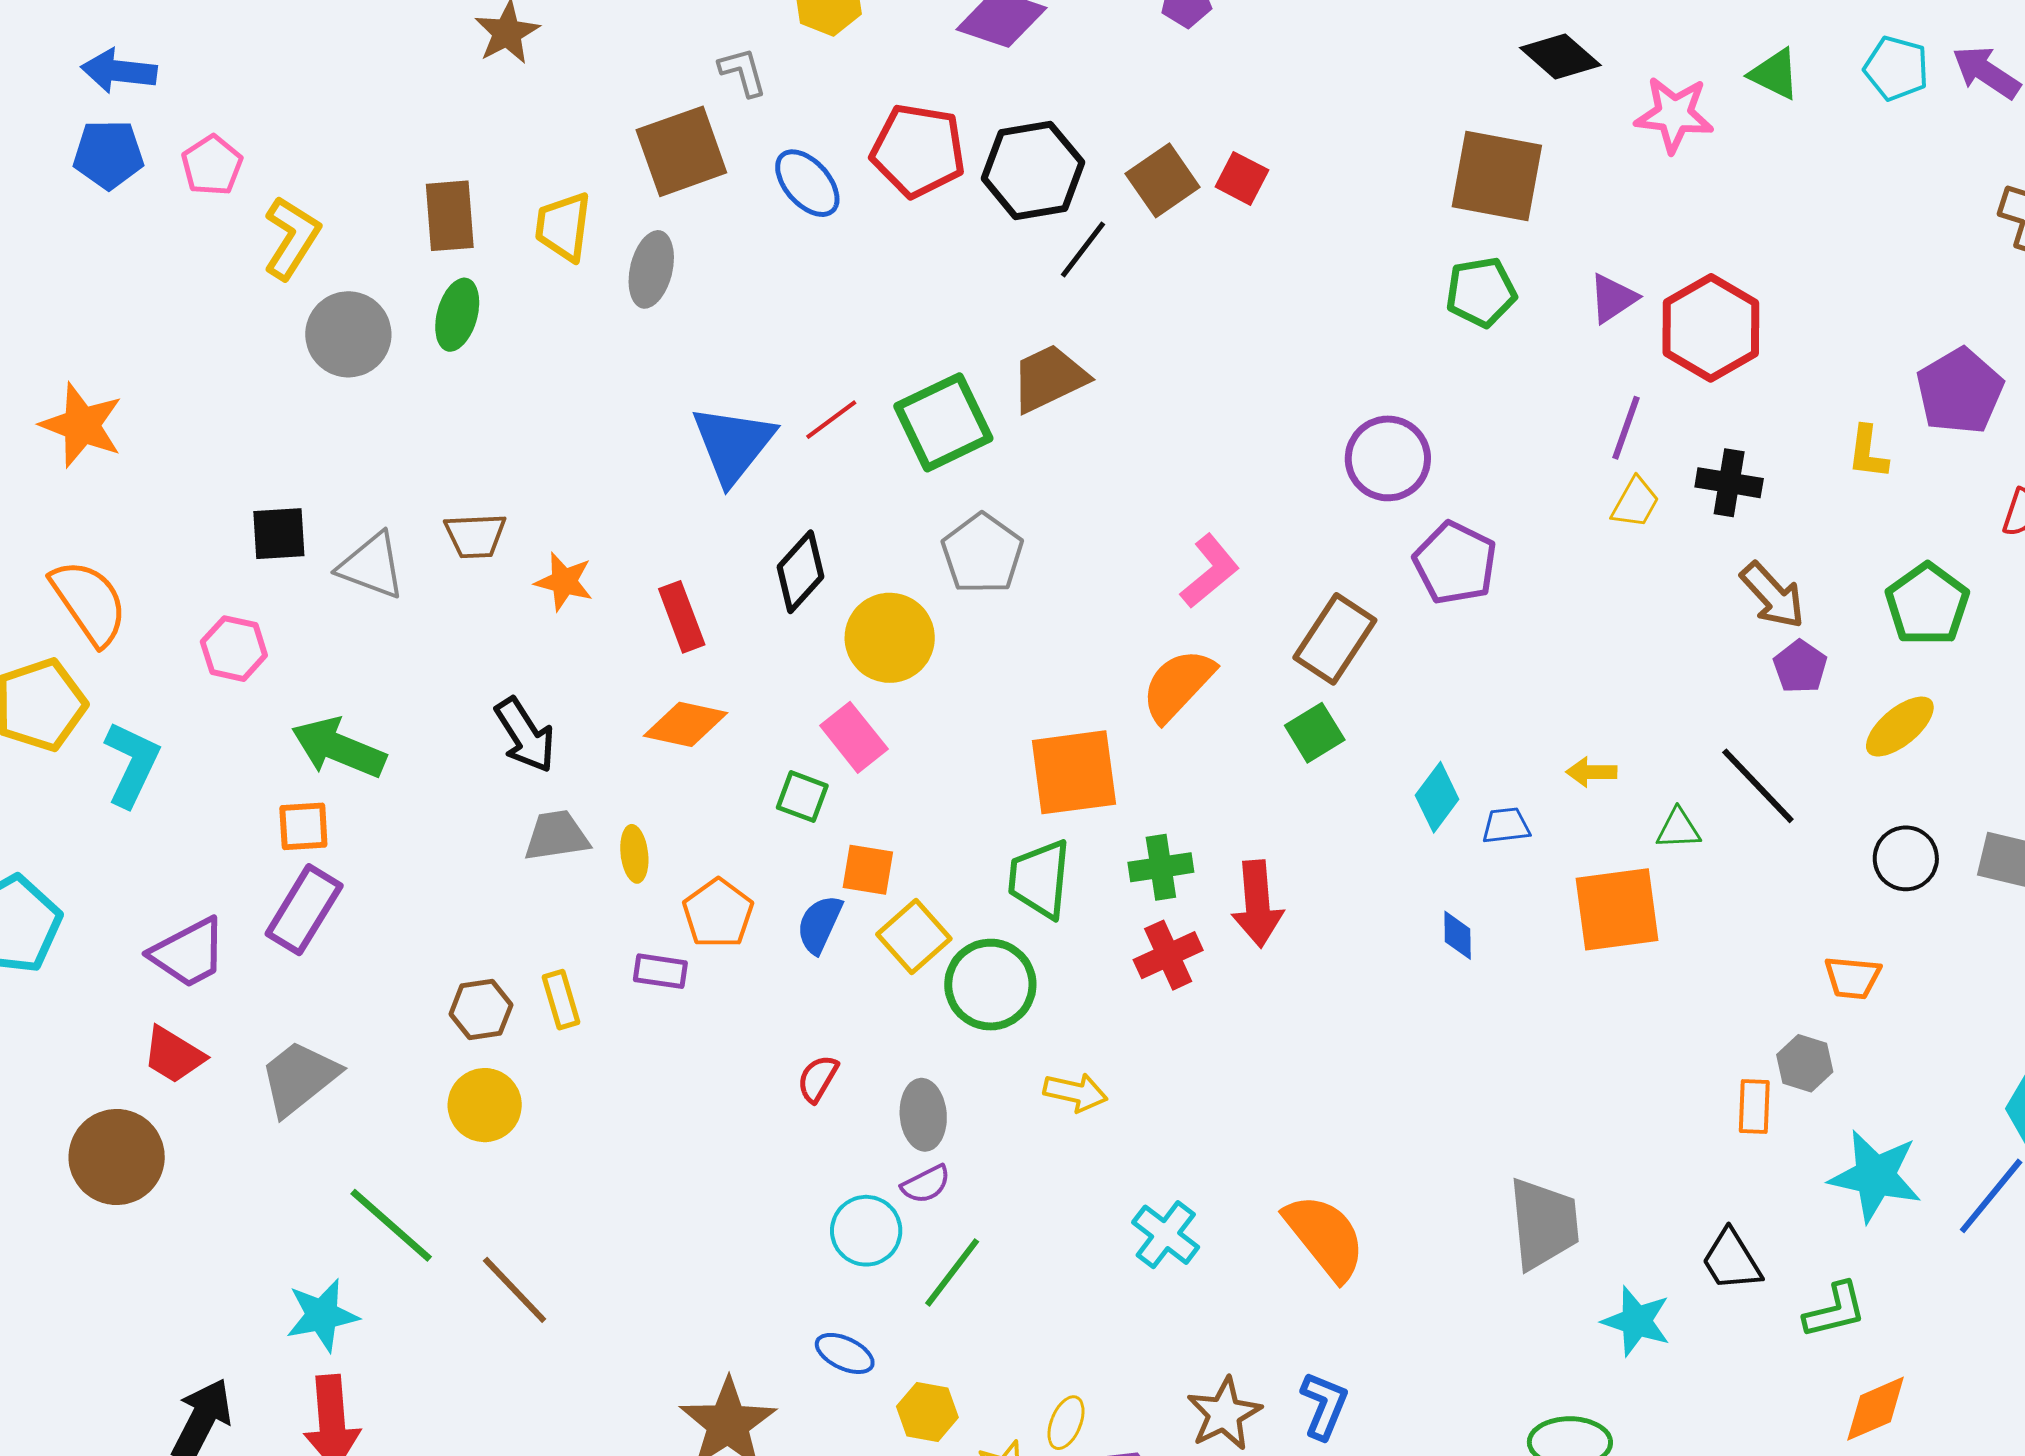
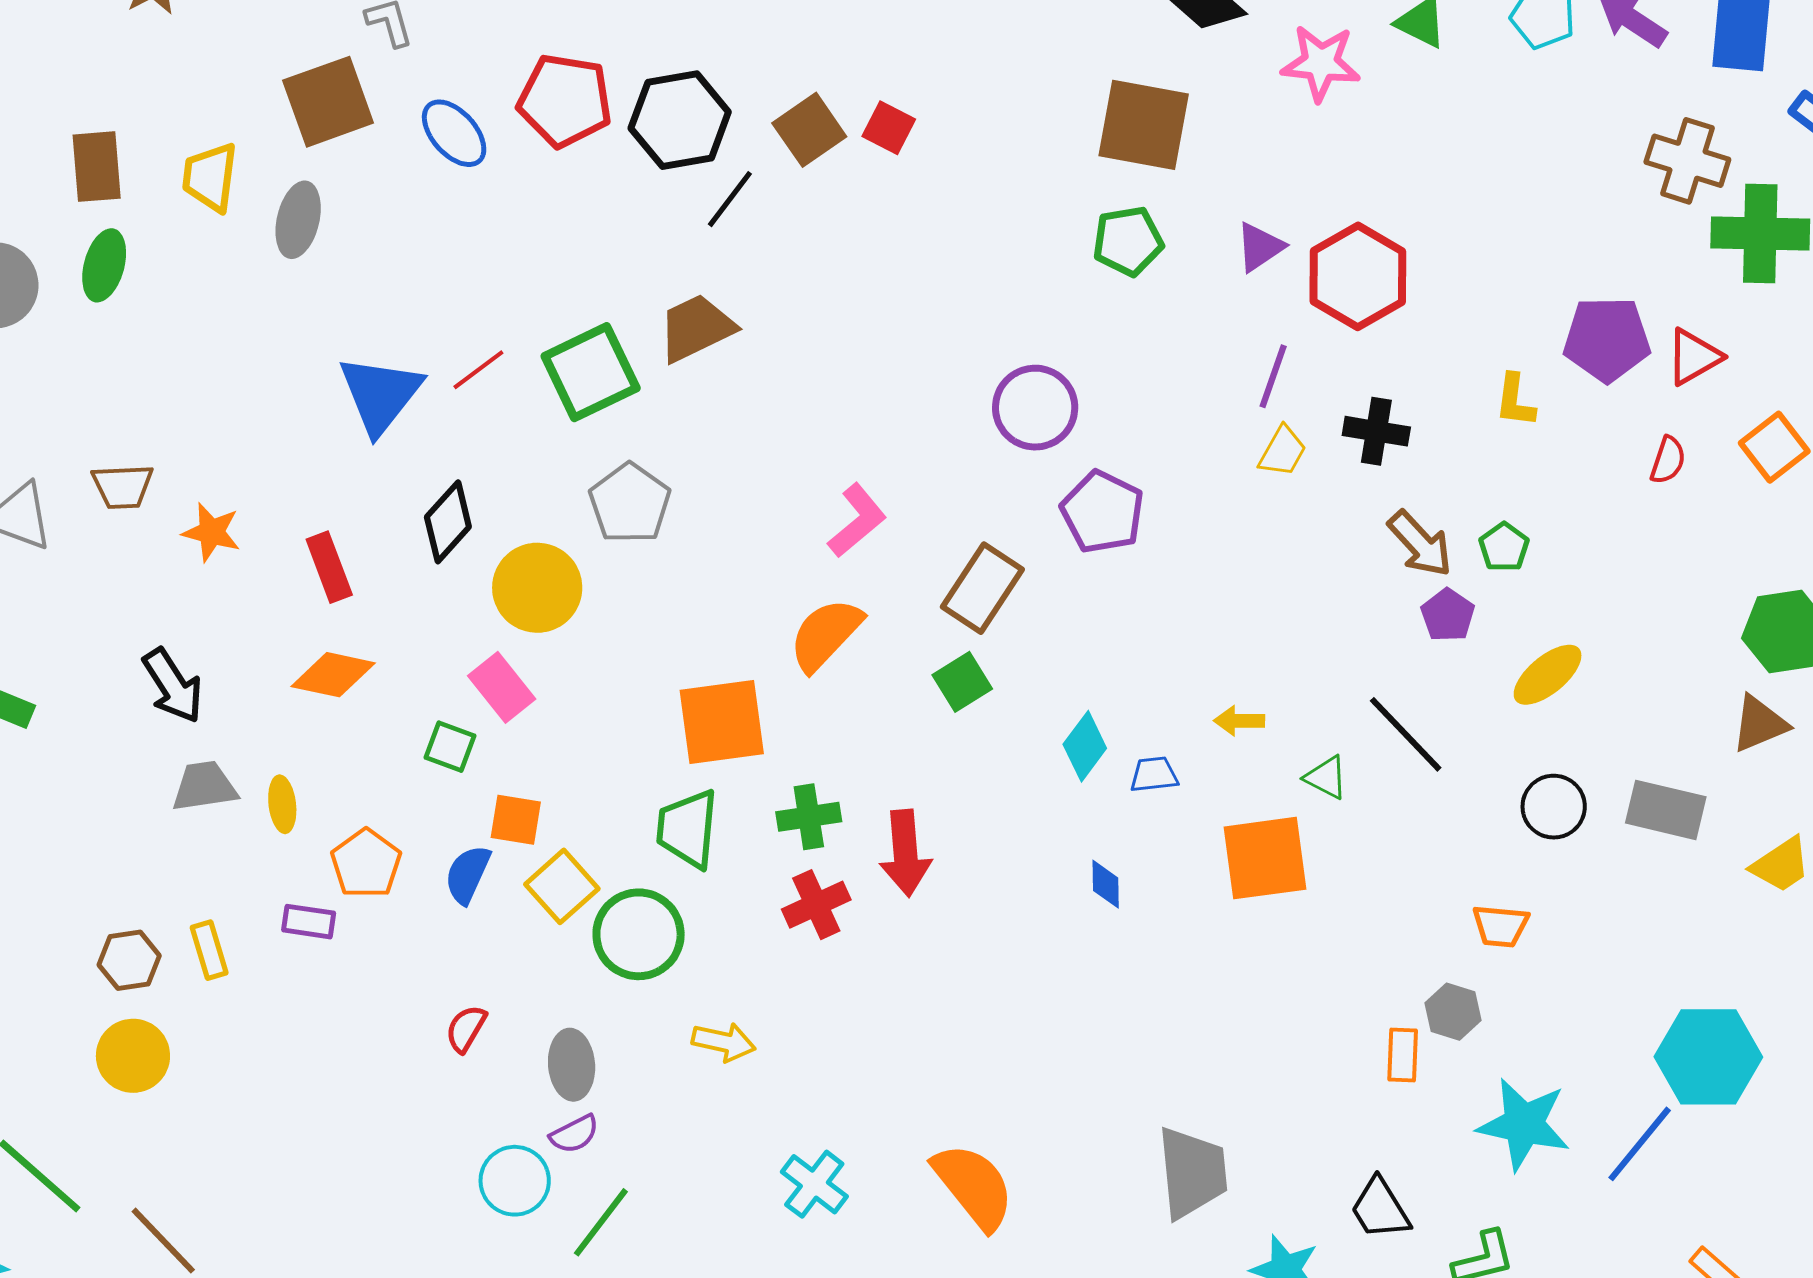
purple pentagon: (1960, 391) -> (1607, 339), turned 30
green pentagon: (1927, 604) -> (1504, 547), moved, size x0.6
green triangle: (1678, 829) -> (1326, 777), turned 30

